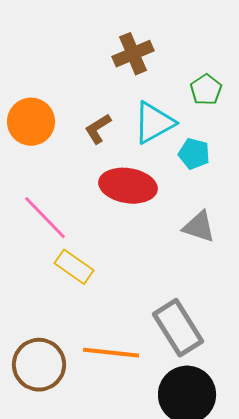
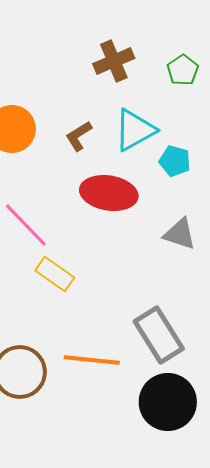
green pentagon: (206, 90) -> (183, 70), moved

